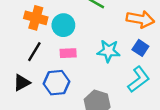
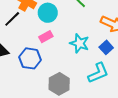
black line: (34, 52) -> (12, 19), moved
pink rectangle: (68, 53) -> (46, 37), turned -40

